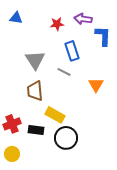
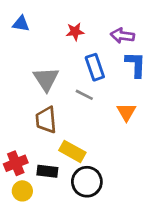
purple arrow: (83, 19) -> (122, 36), moved
blue L-shape: (103, 36) -> (136, 65), moved
yellow circle: (12, 154) -> (22, 191), moved

